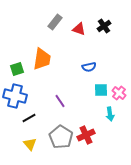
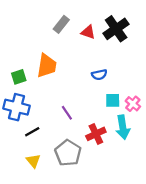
black cross: (104, 26) -> (116, 29), size x1.6
cyan arrow: (110, 114) -> (123, 127), size x1.5
red cross: (86, 135) -> (96, 134), moved

